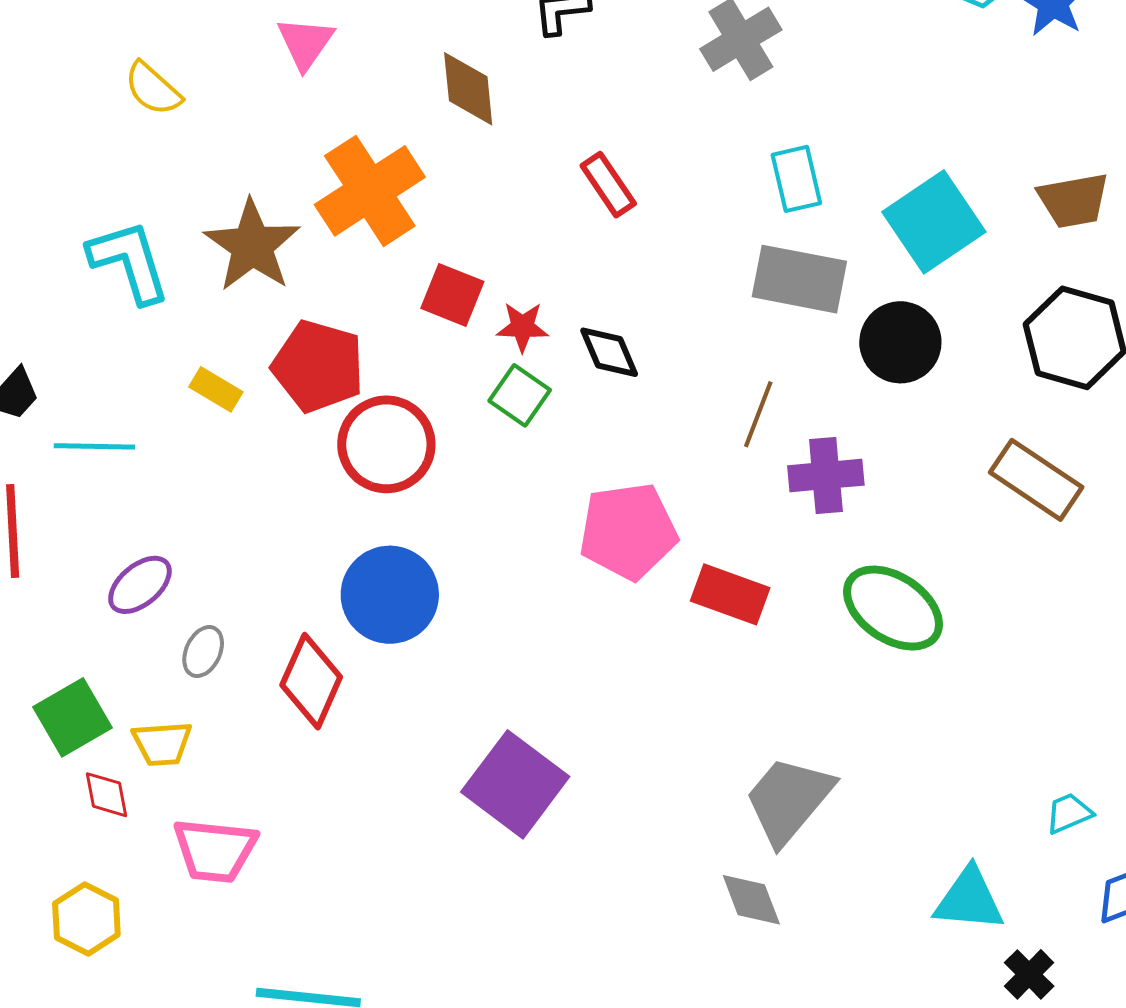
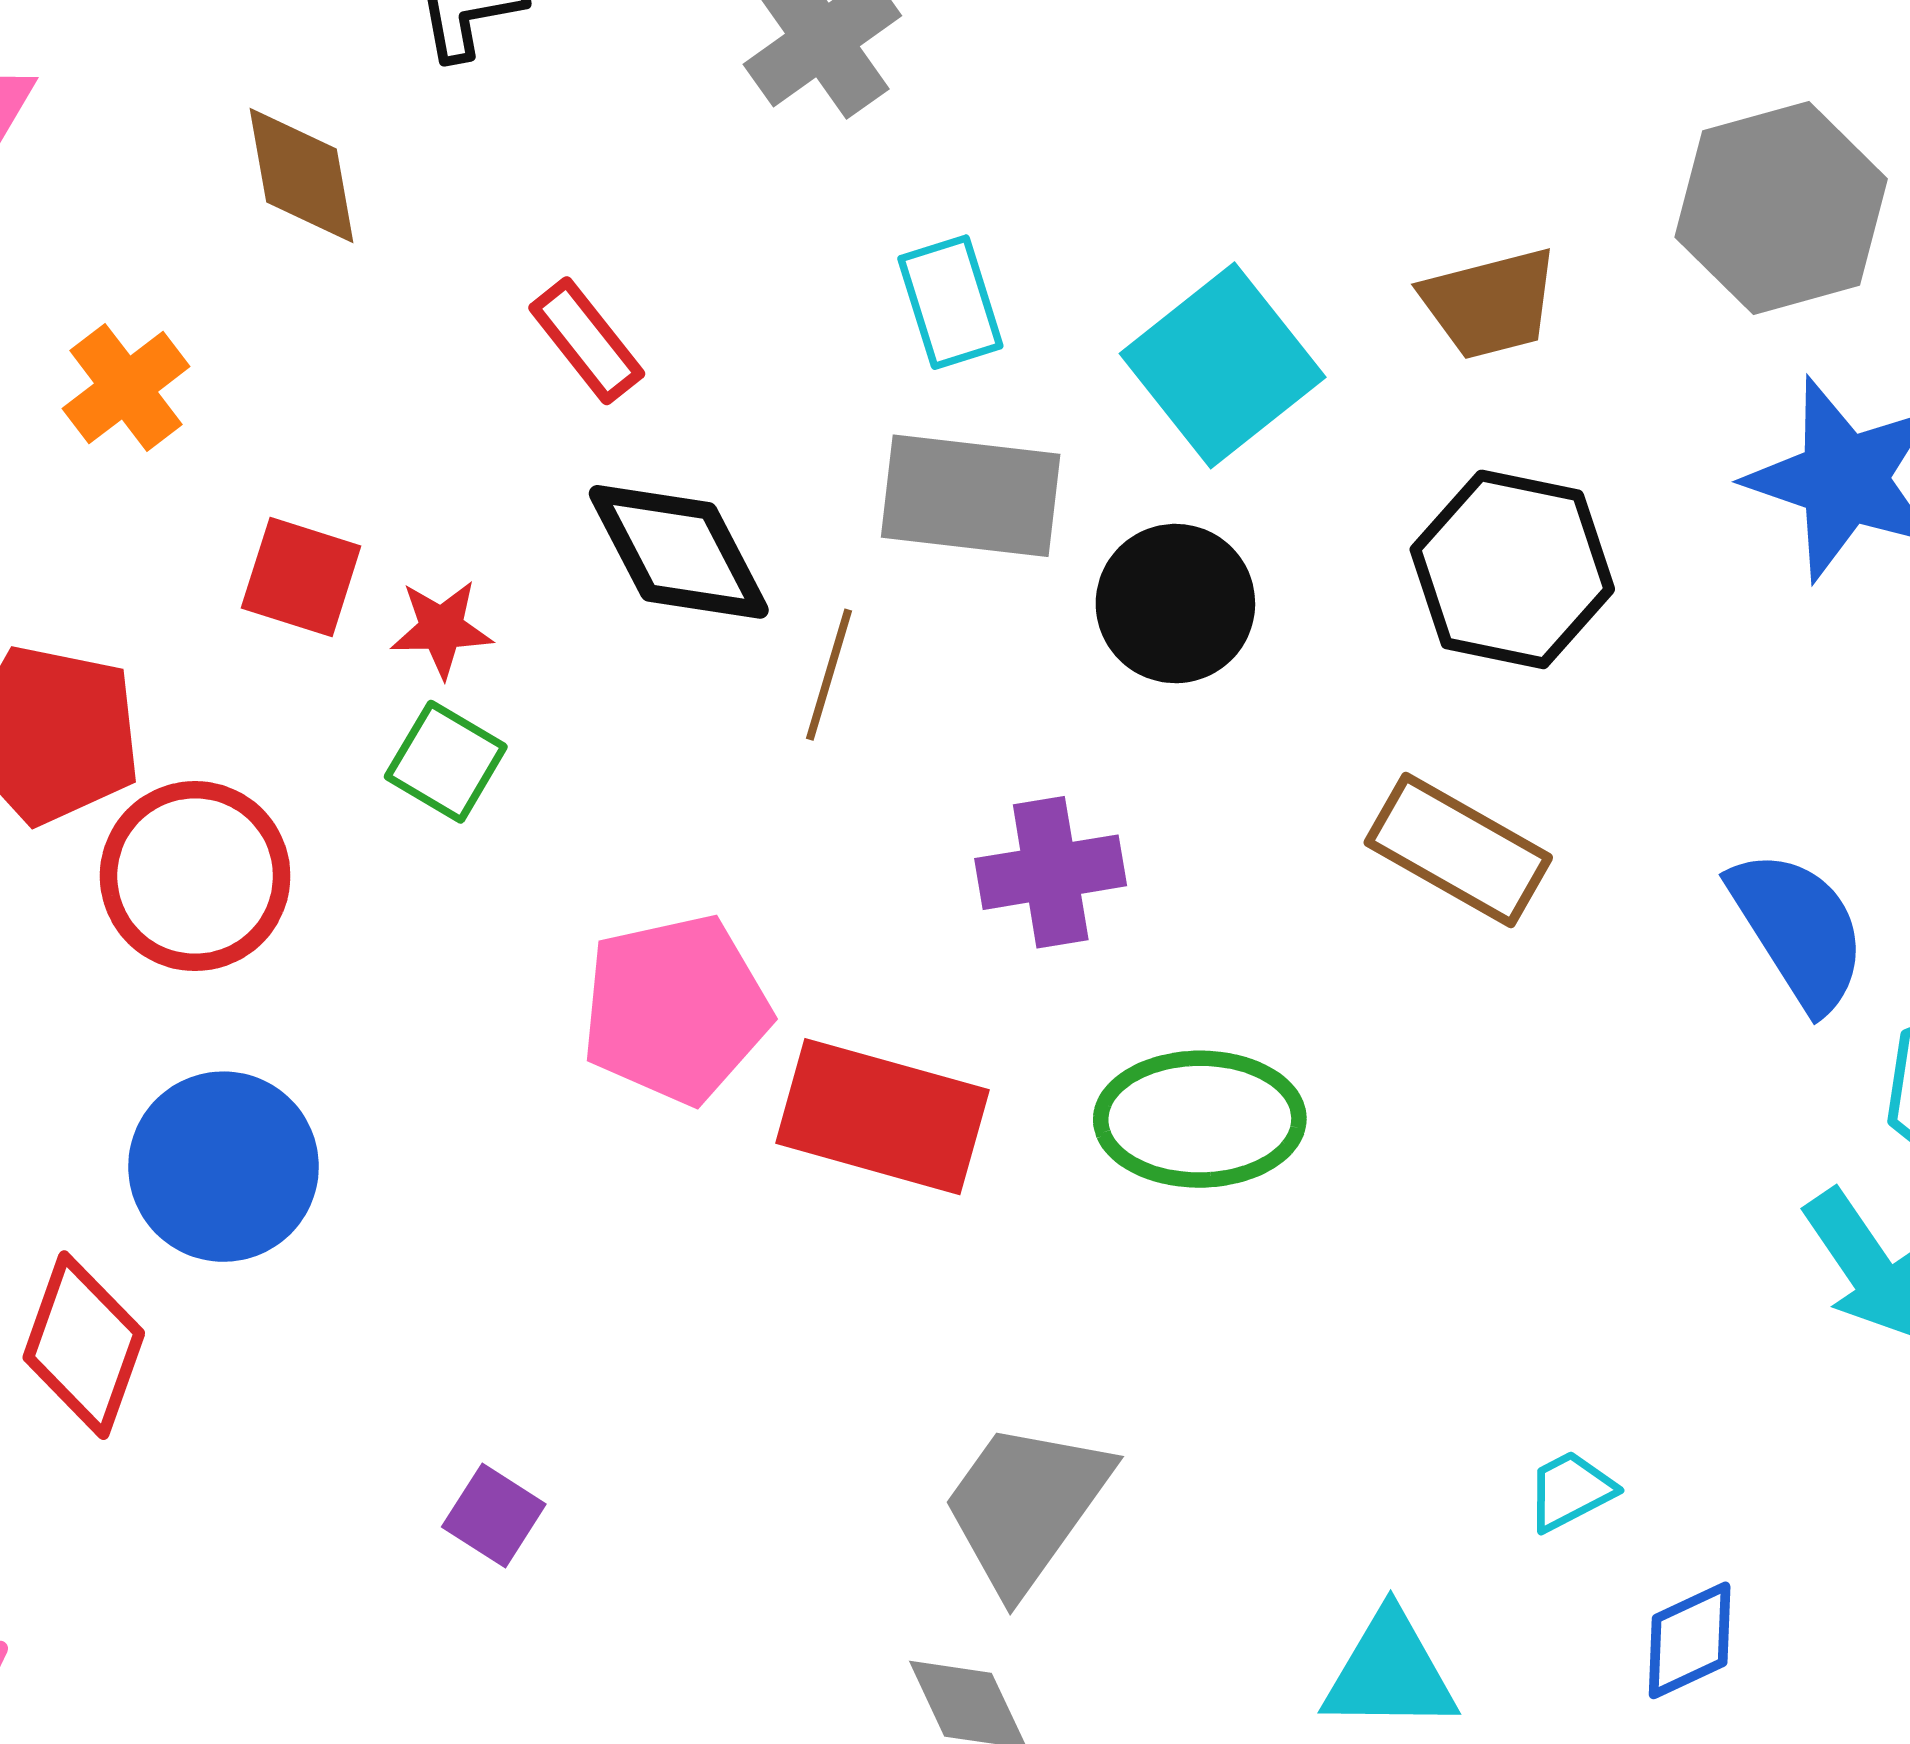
orange cross: (370, 191) -> (126, 388), size x0.6
black diamond: (609, 352) -> (679, 552), moved, size x1.5
brown line: (758, 414) -> (829, 675), moved
red rectangle: (730, 594) -> (882, 1117), size x1.4
green ellipse: (893, 608) -> (1200, 1119), turned -30
purple square: (515, 784) -> (494, 1516), size x0.5

